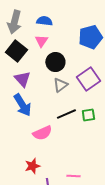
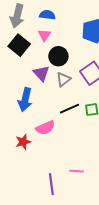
purple triangle: (22, 79) -> (41, 73), moved
blue arrow: (22, 105) -> (25, 100), turned 45
red star: (32, 166) -> (23, 142), moved

